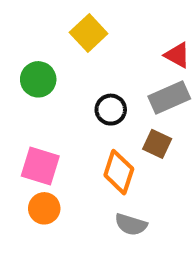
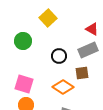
brown square: (157, 144) -> (82, 73), turned -32
orange diamond: (119, 172) -> (63, 87), turned -75

